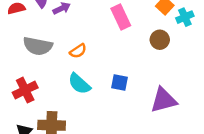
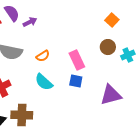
pink rectangle: (121, 17) -> (77, 60), moved
cyan cross: (185, 17) -> (128, 55), moved

